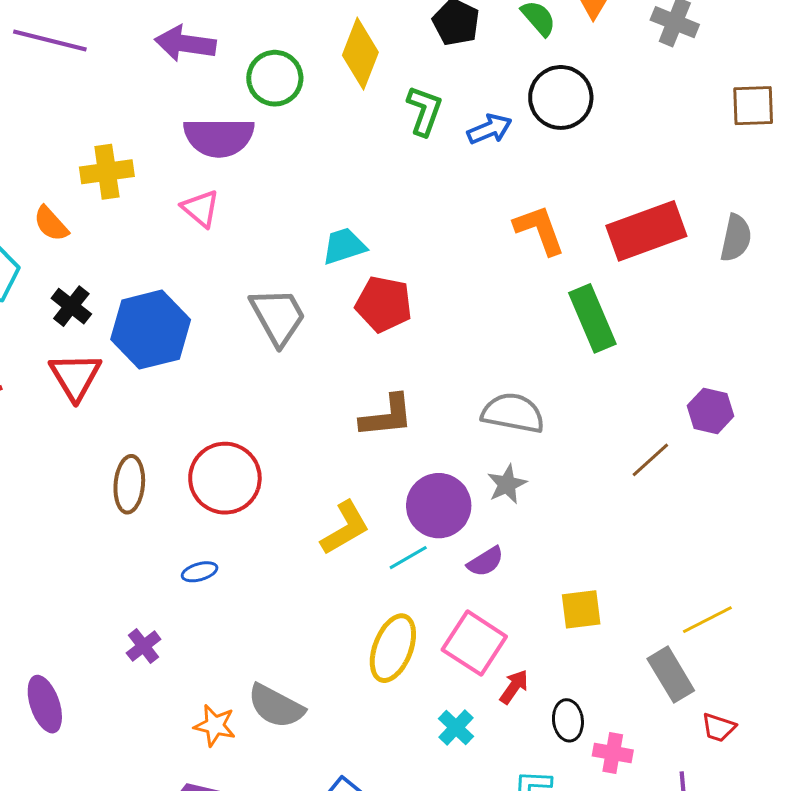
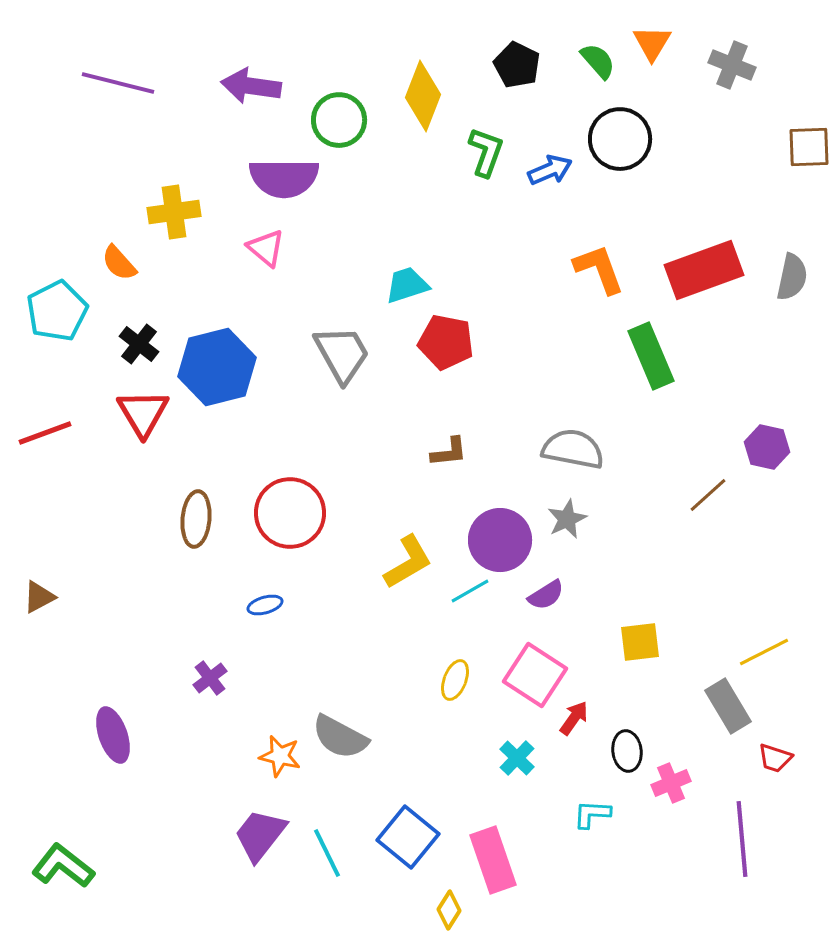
brown L-shape: (387, 416) -> (449, 452), size x0.7
yellow ellipse: (393, 648) -> (455, 680), size x0.6
pink cross: (613, 753) -> (671, 783), turned -33

